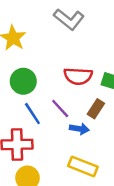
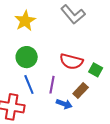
purple line: (60, 108) -> (52, 85), turned 42

